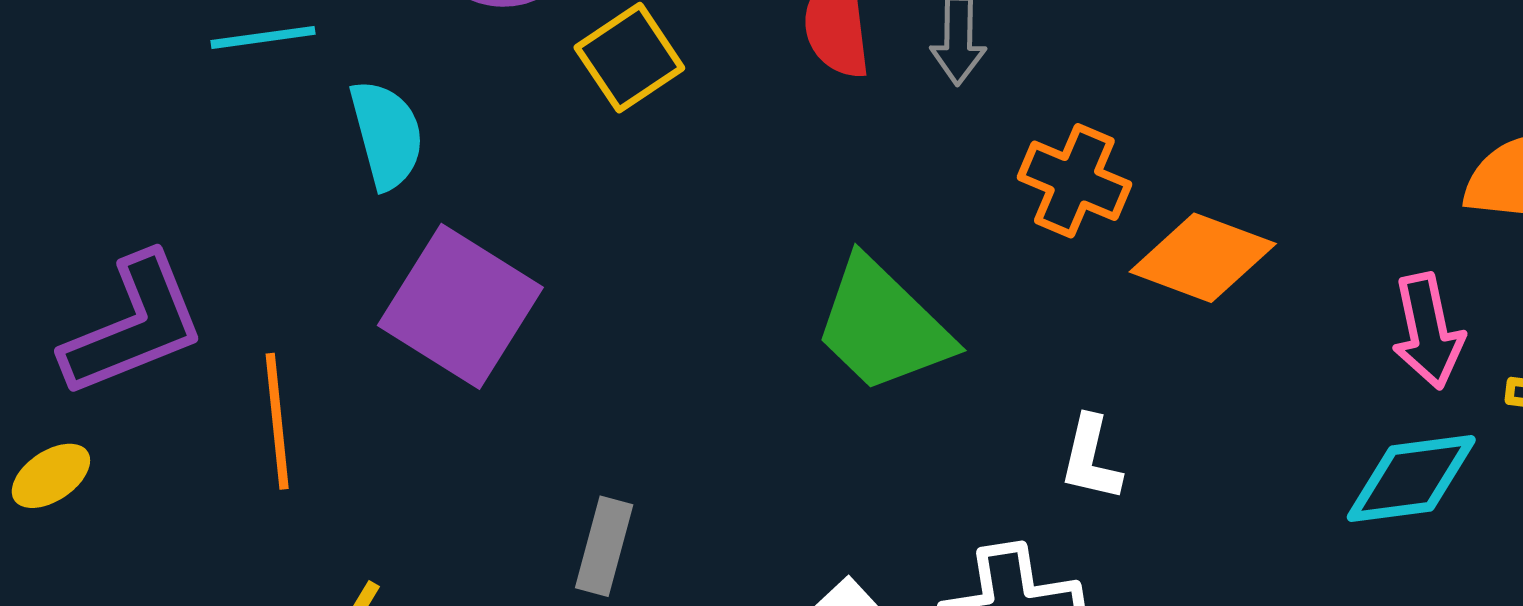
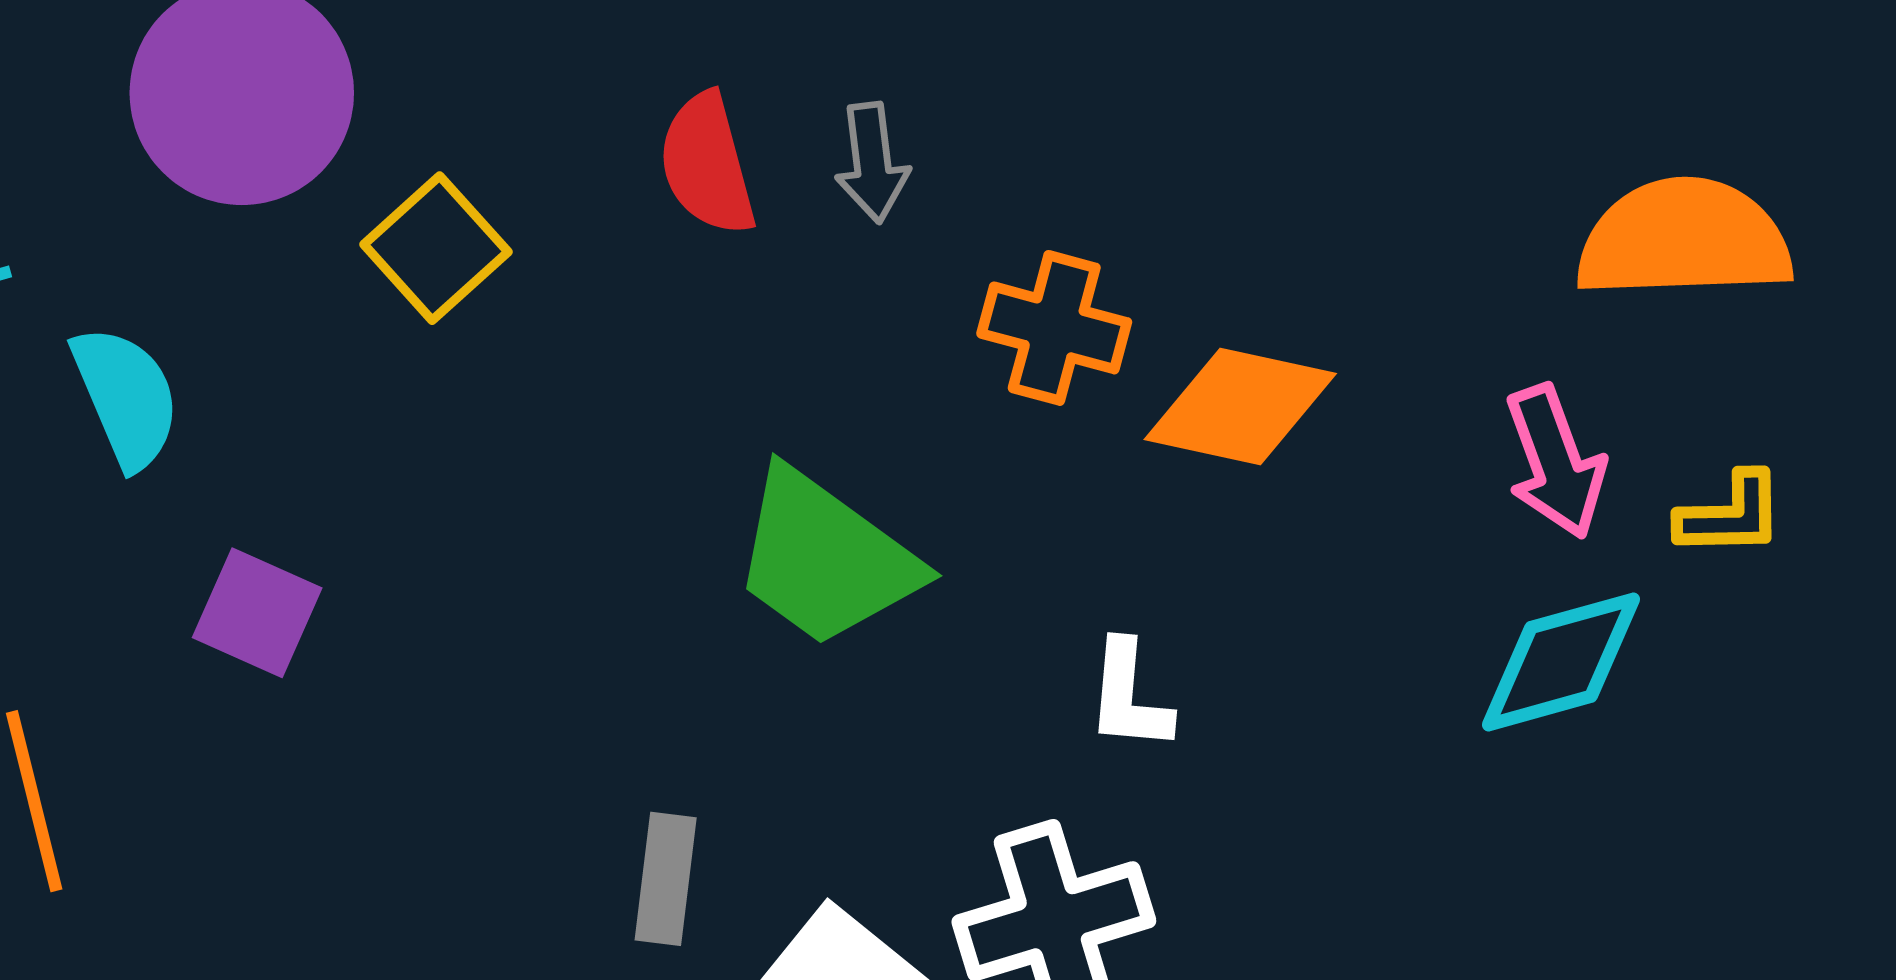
purple square: (460, 306) -> (257, 613), size x0.6
gray rectangle: (604, 546) -> (666, 879), moved

